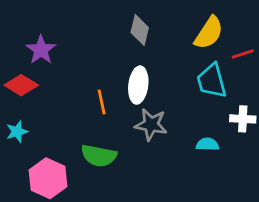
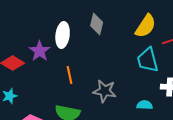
purple star: (41, 50) -> (40, 51), moved
white ellipse: (138, 85) -> (63, 35), moved

